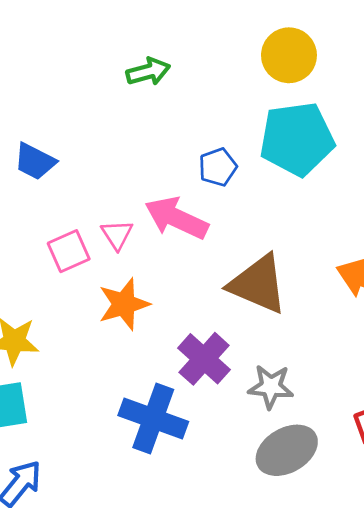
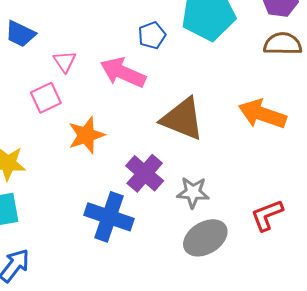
pink triangle: (117, 235) -> (65, 62), moved

